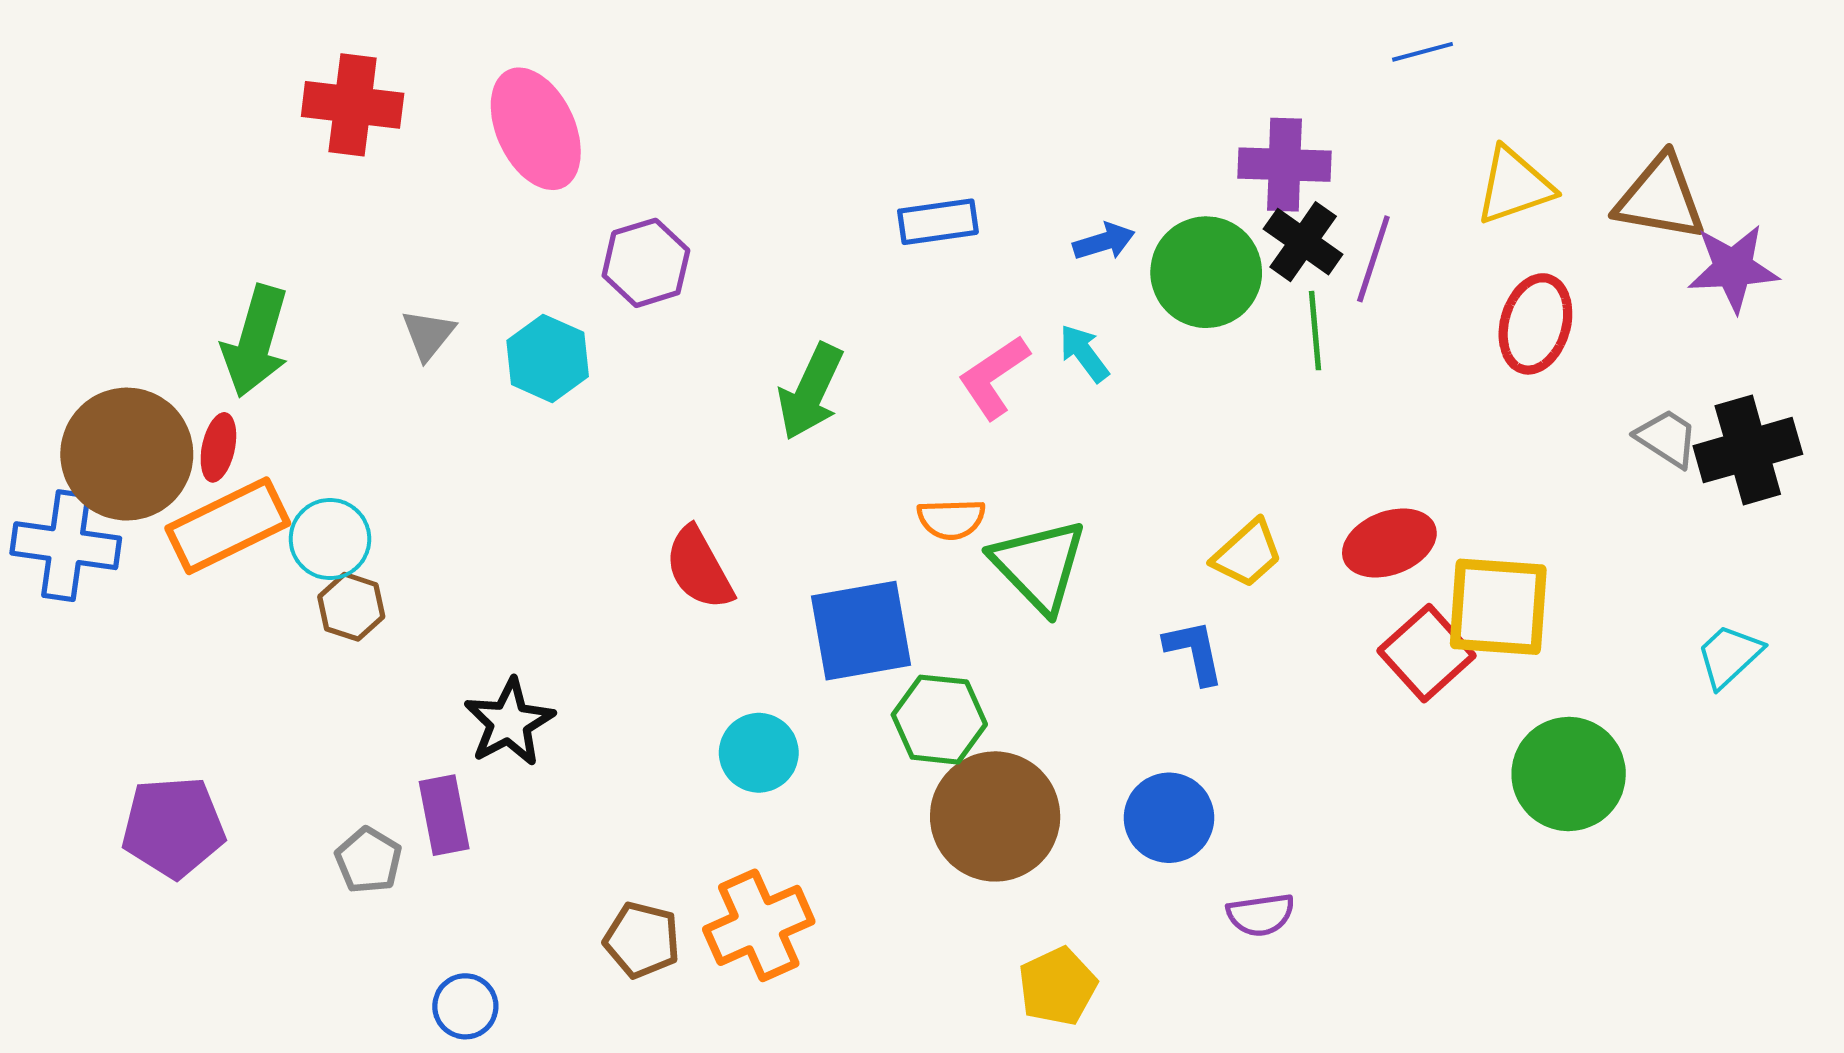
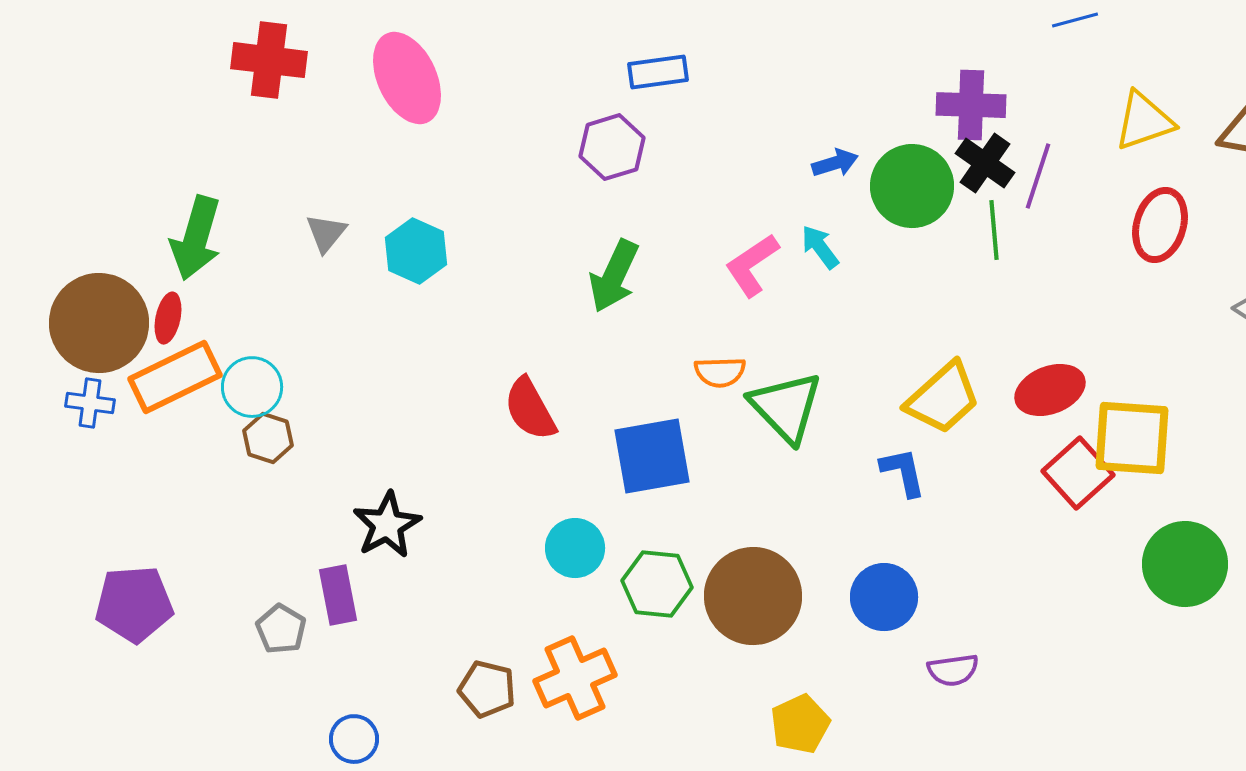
blue rectangle: (938, 222) -> (658, 72), moved
purple hexagon: (646, 263) -> (612, 147), moved
blue cross: (66, 546) -> (90, 403), moved, size x0.6
yellow trapezoid: (1247, 554) -> (943, 398), size x1.4
green hexagon: (939, 720) -> (657, 584), moved

